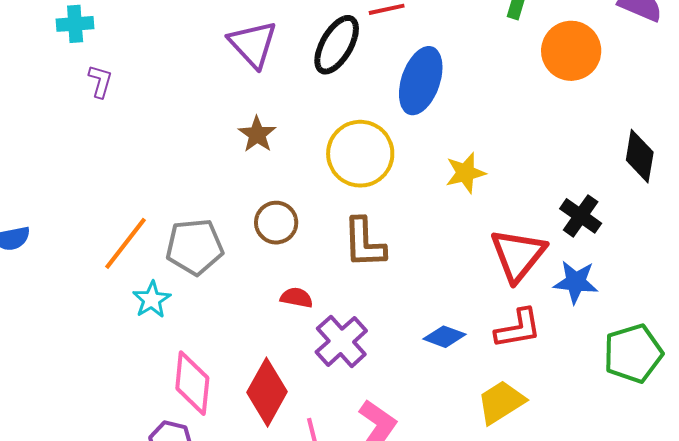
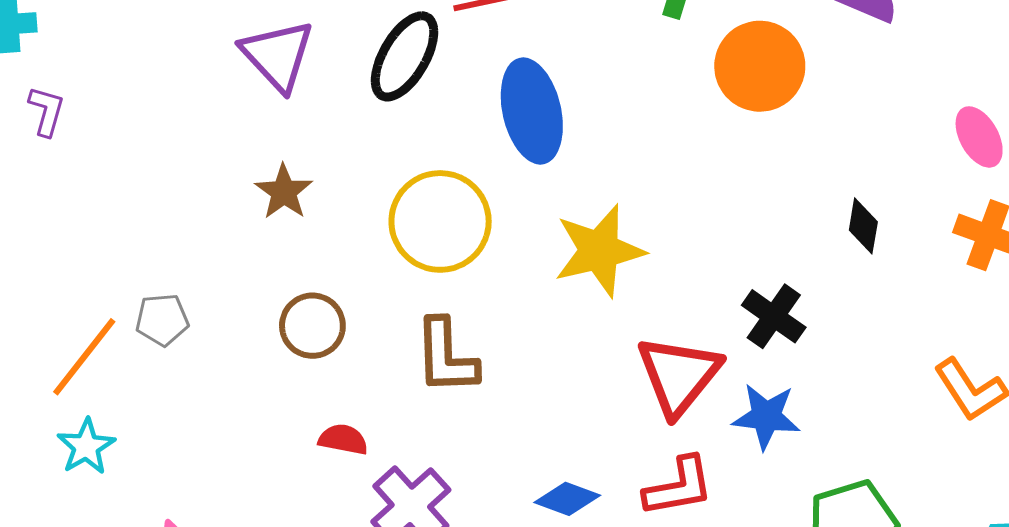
blue ellipse: (421, 81) -> (532, 111), turned -32
black diamond: (640, 156) -> (863, 226), size x0.7
yellow star: (465, 173) -> (599, 251), size x1.5
gray pentagon: (194, 247) -> (162, 320), moved, size x0.6
cyan star: (152, 300) -> (86, 447), moved

